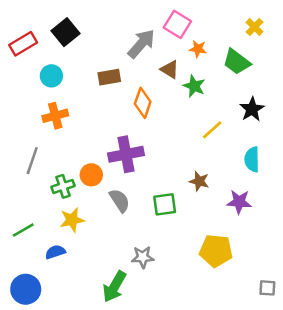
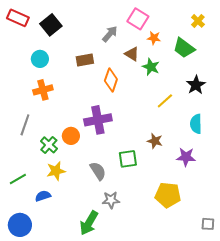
red rectangle: (23, 44) -> (18, 18), moved, turned 55
gray arrow: (141, 44) -> (110, 34), size x0.7
green cross: (63, 186) -> (49, 145), turned -30
gray semicircle: (120, 201) -> (98, 171), moved

